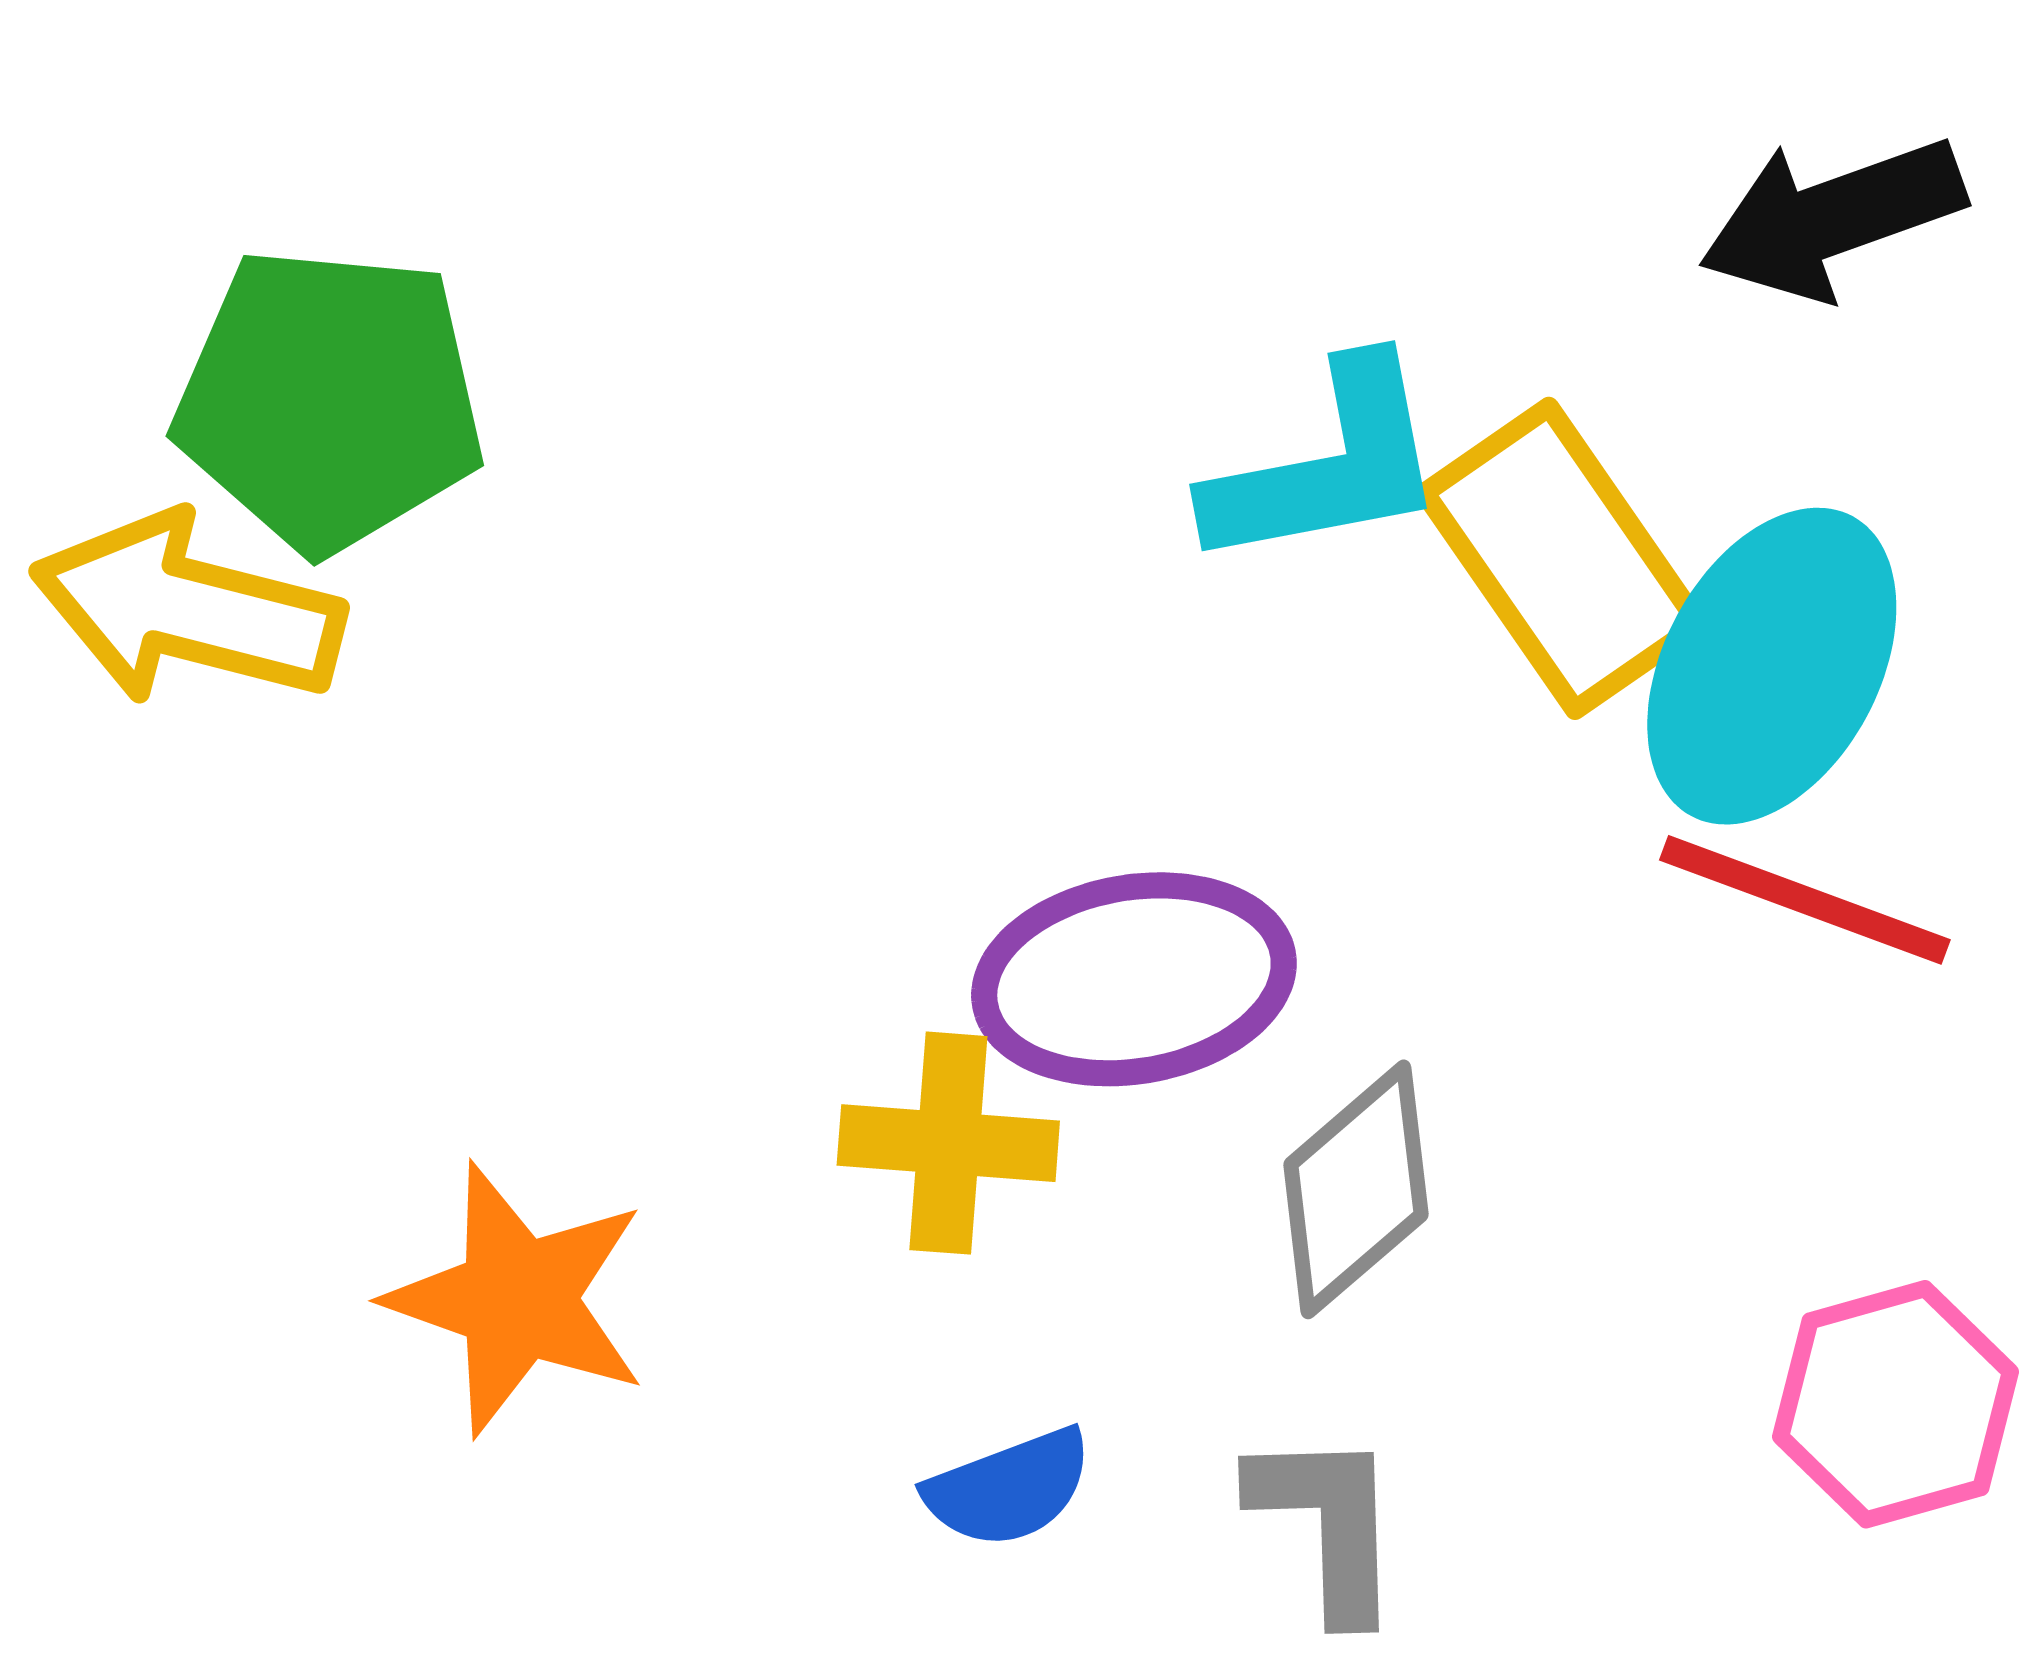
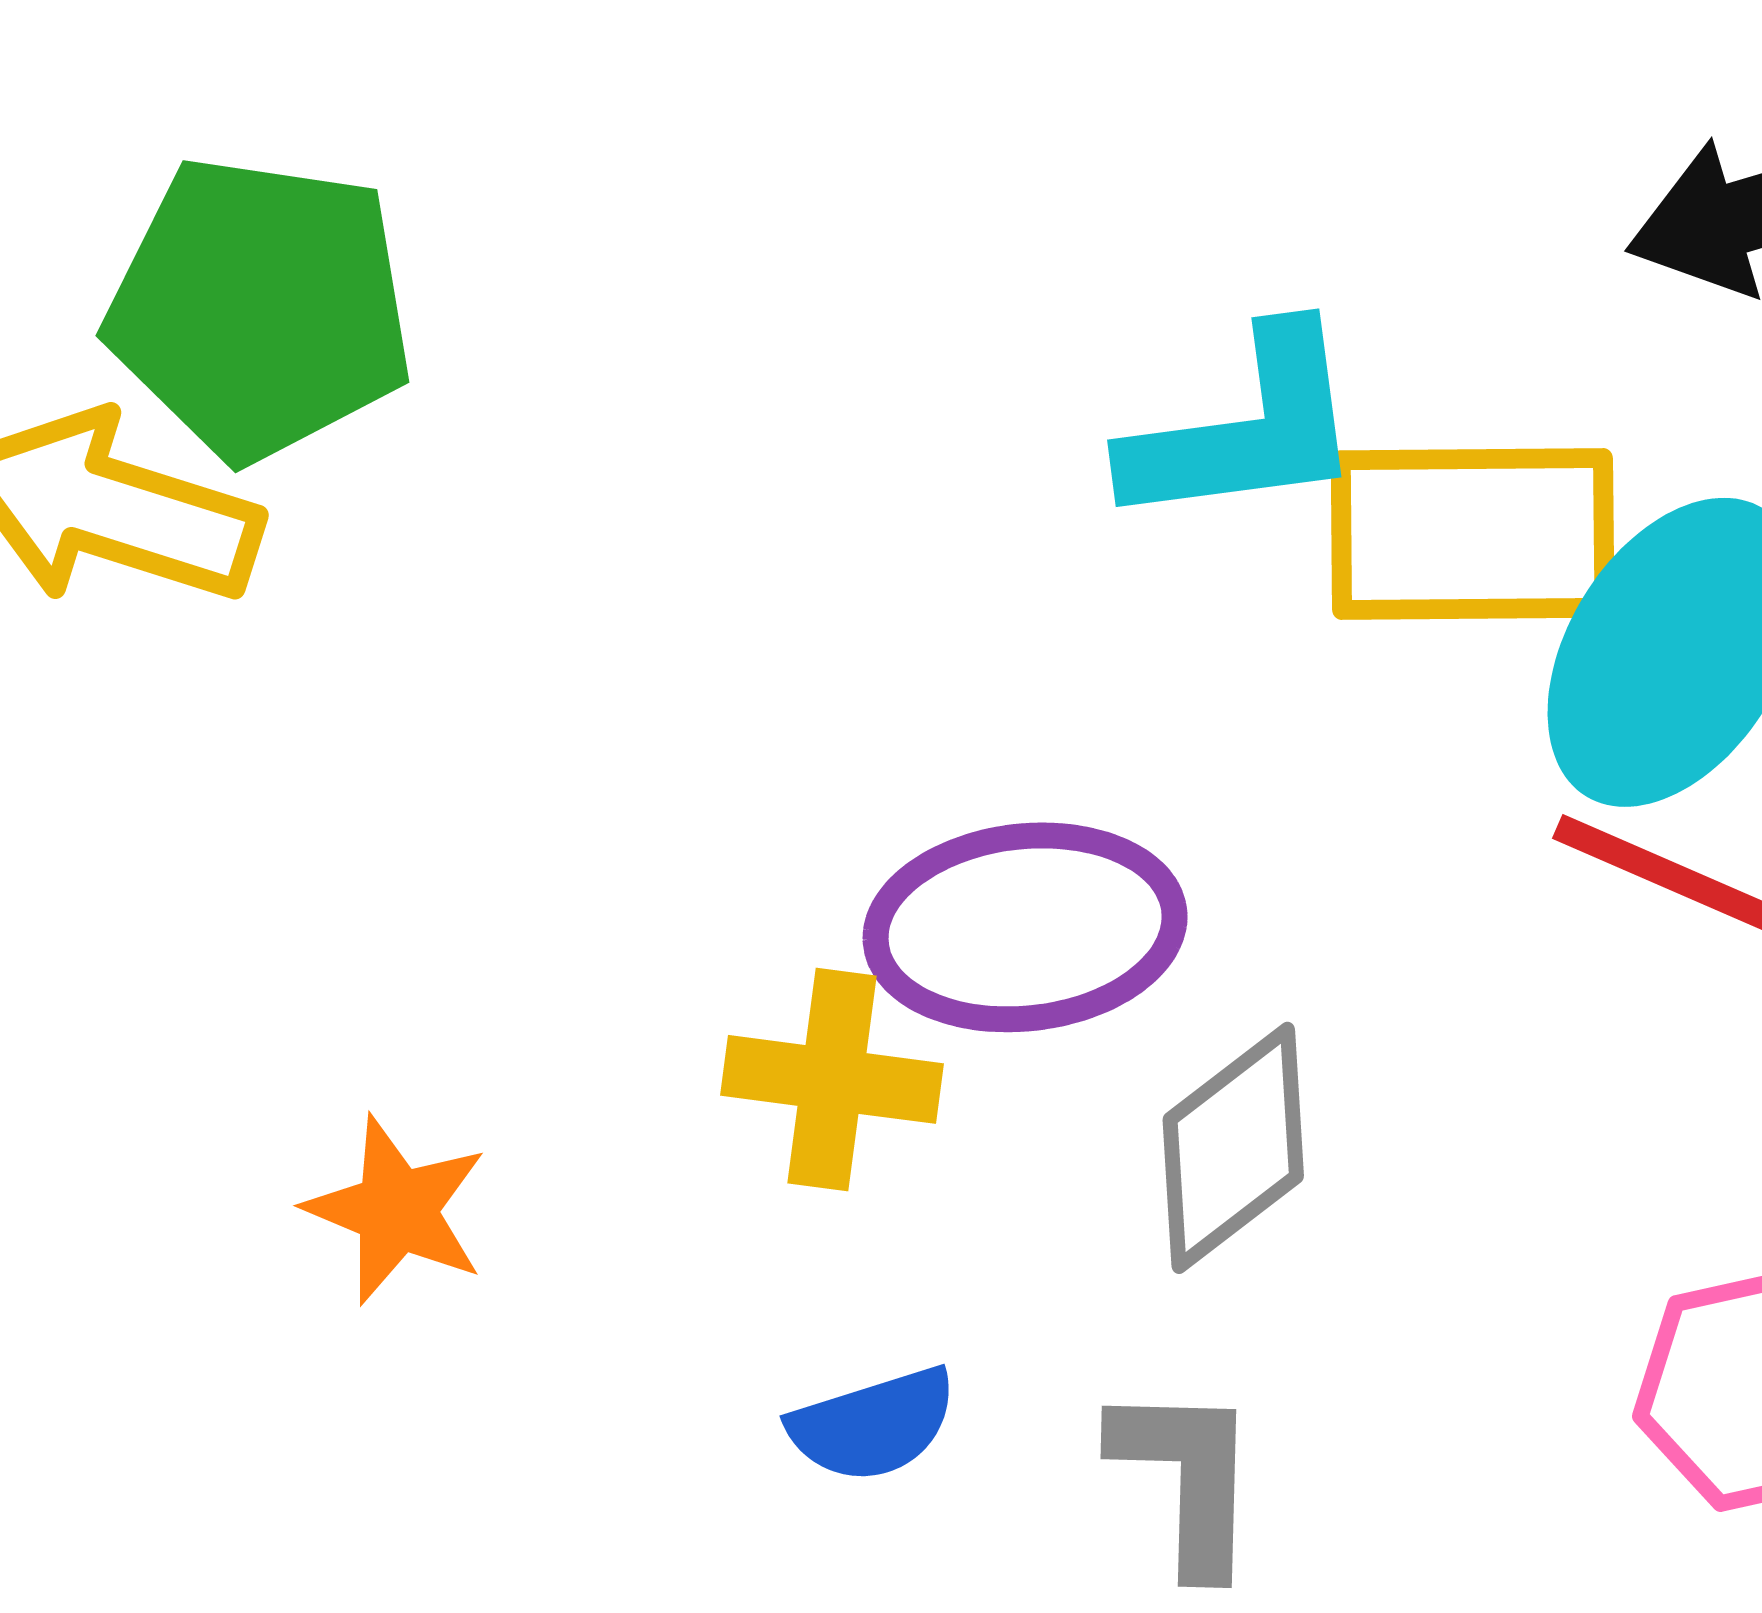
yellow rectangle: (1562, 558) -> (1473, 534), turned -59
orange star: (518, 1299) -> (396, 1210), size x0.7

